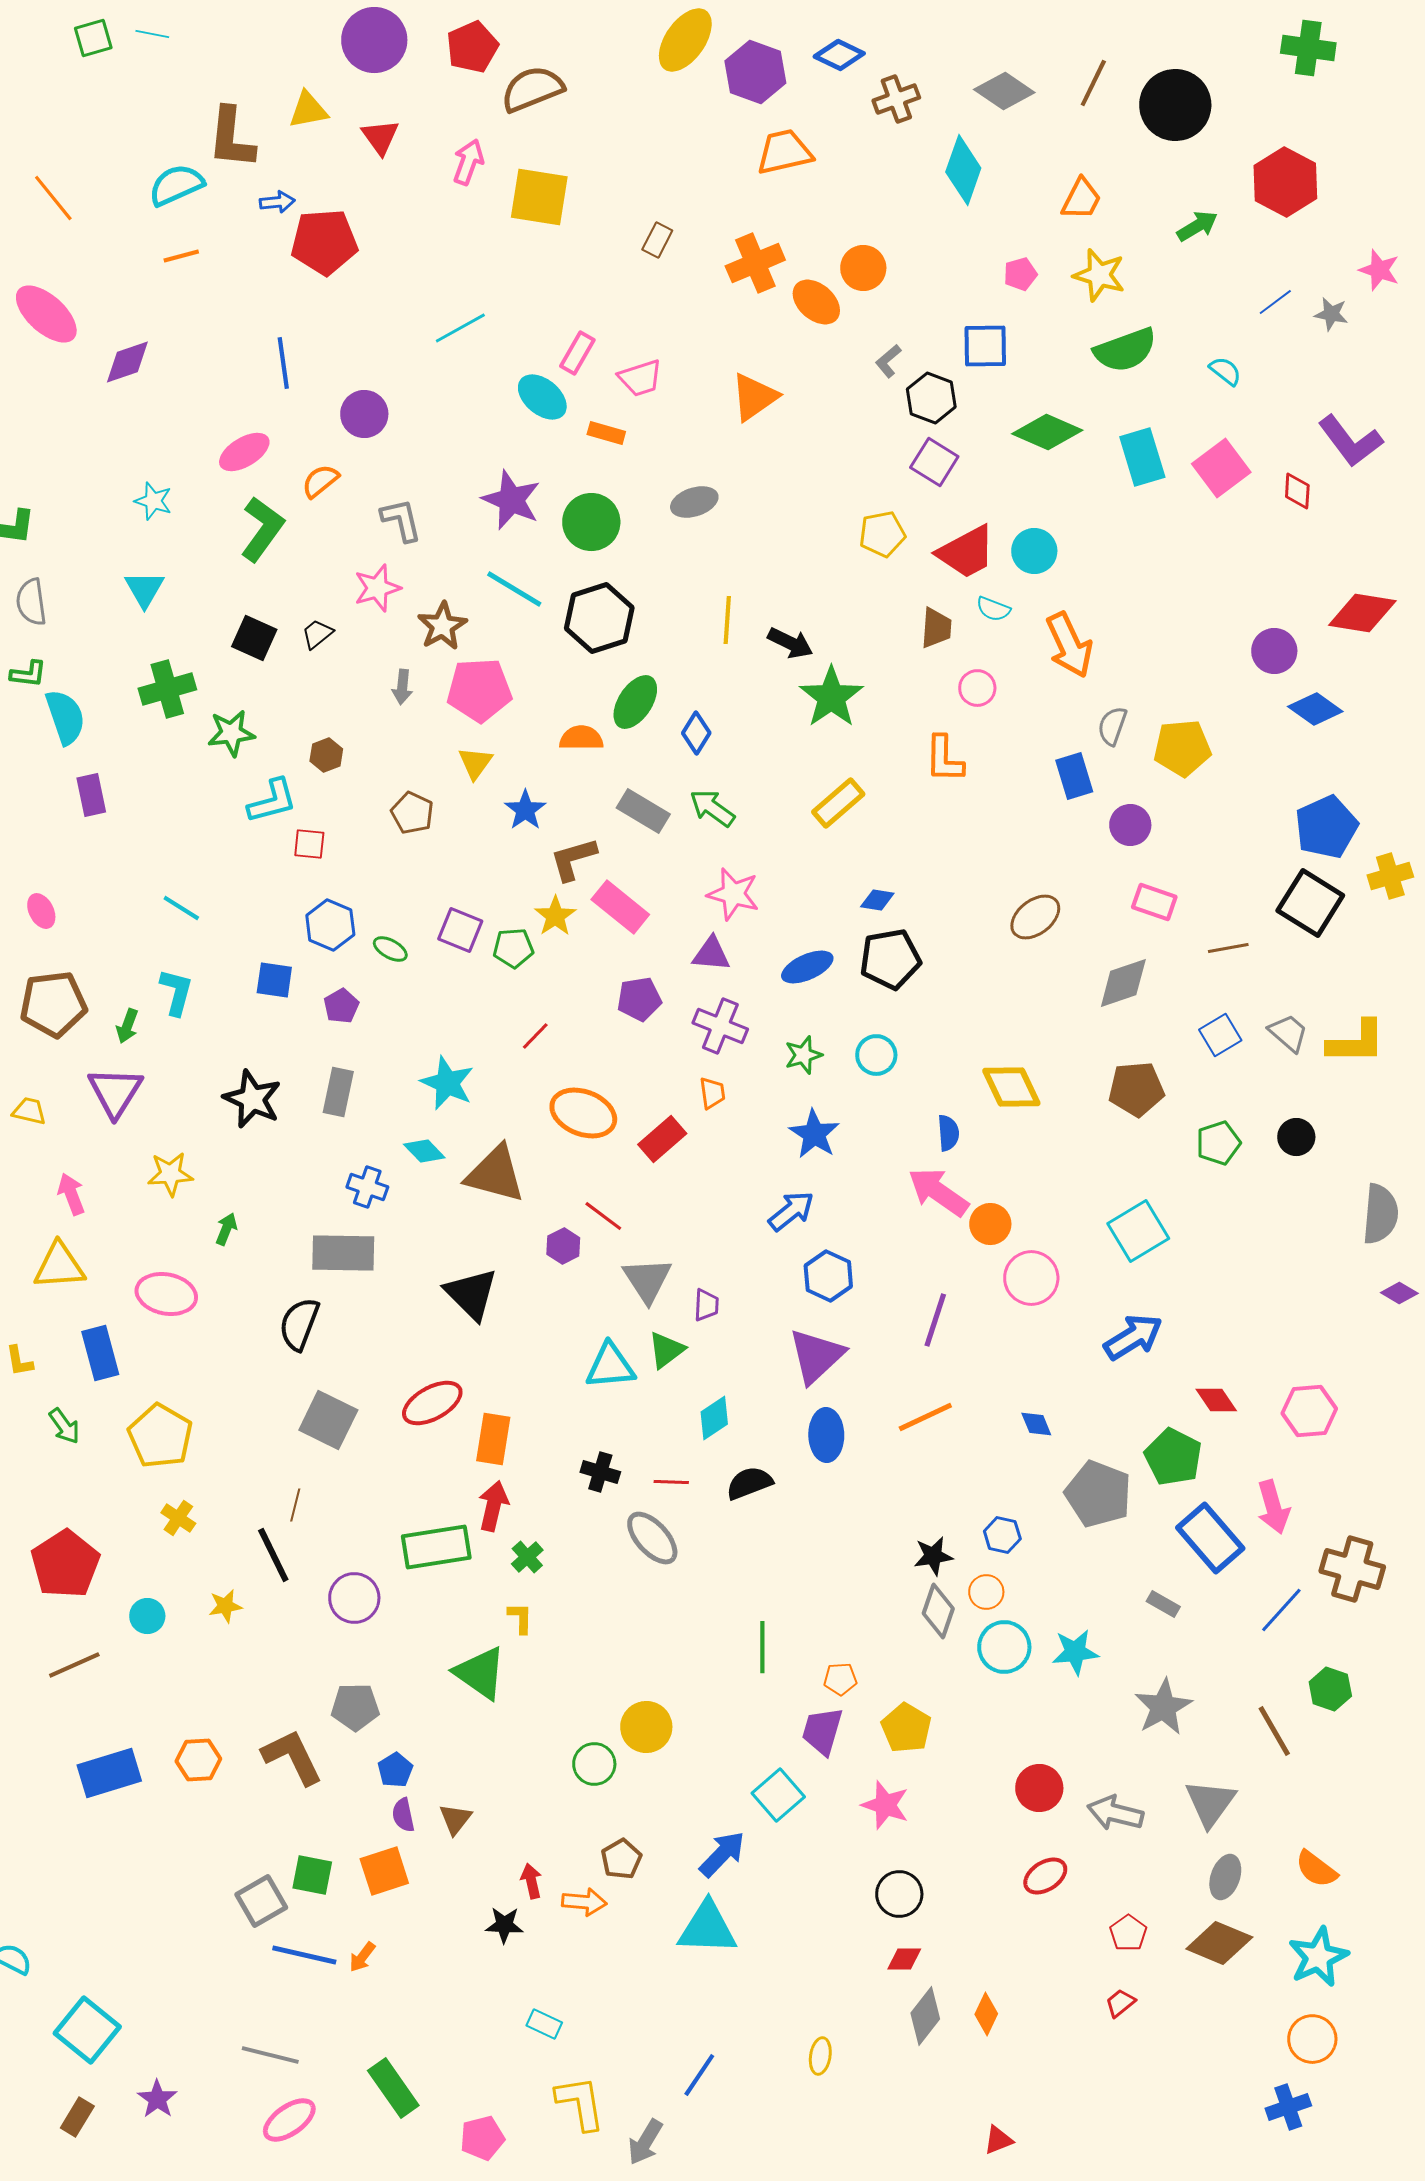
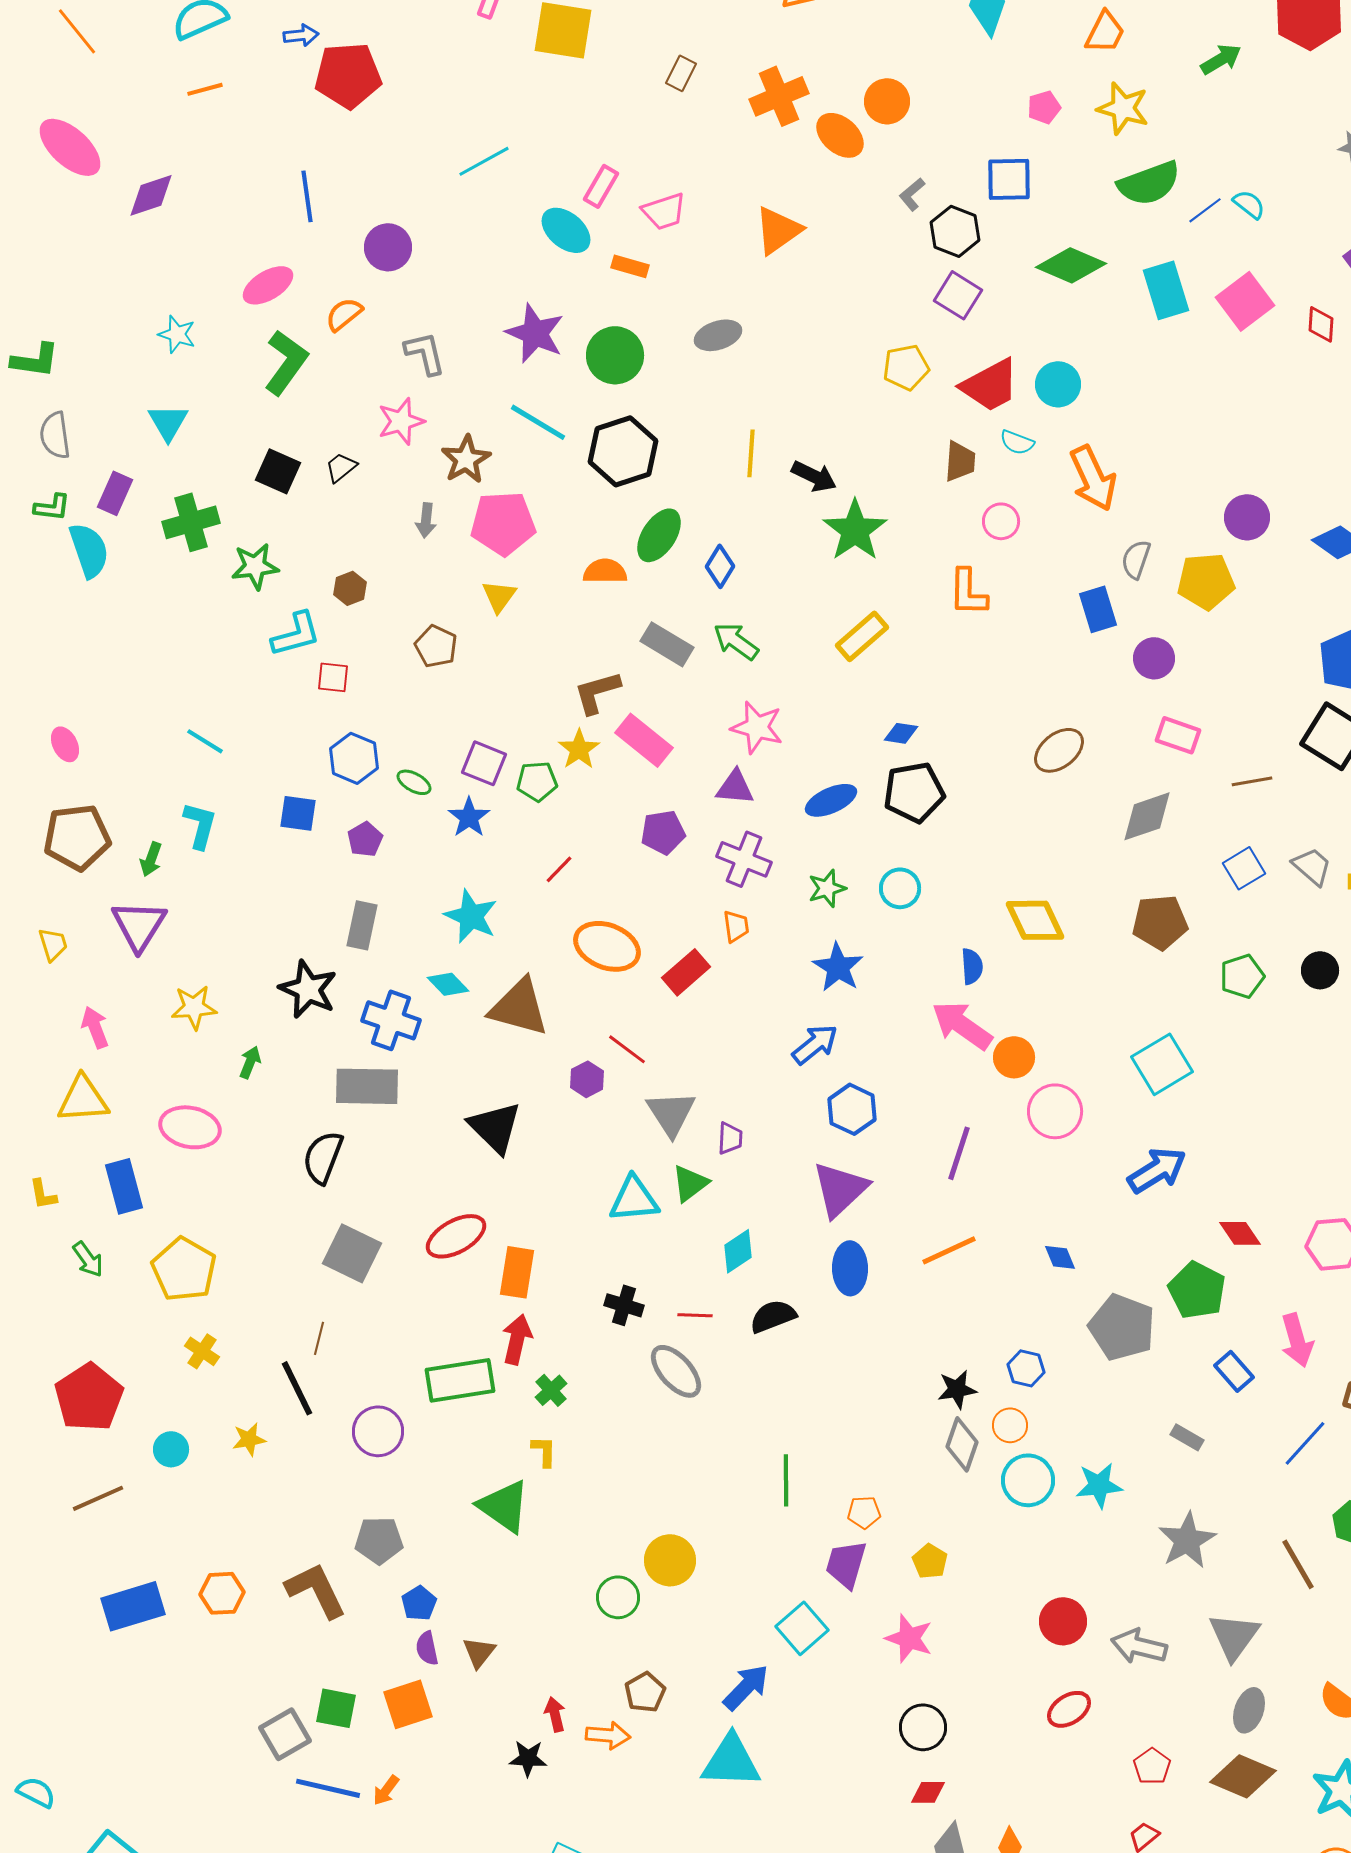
blue line: (1275, 302) -> (1205, 210), moved
purple circle: (1274, 651) -> (1247, 517), moved
purple rectangle: (91, 795) -> (115, 493), moved, turned 36
blue star: (525, 810) -> (469, 817), moved
black star: (252, 1099) -> (308, 989), moved
yellow trapezoid: (29, 1111) -> (53, 944), turned 60
blue cross: (367, 1187) -> (391, 1020), size x1.4
blue rectangle: (1210, 1538) -> (1234, 1371), size x0.6
yellow pentagon: (906, 1728) -> (930, 1561), size x0.7

